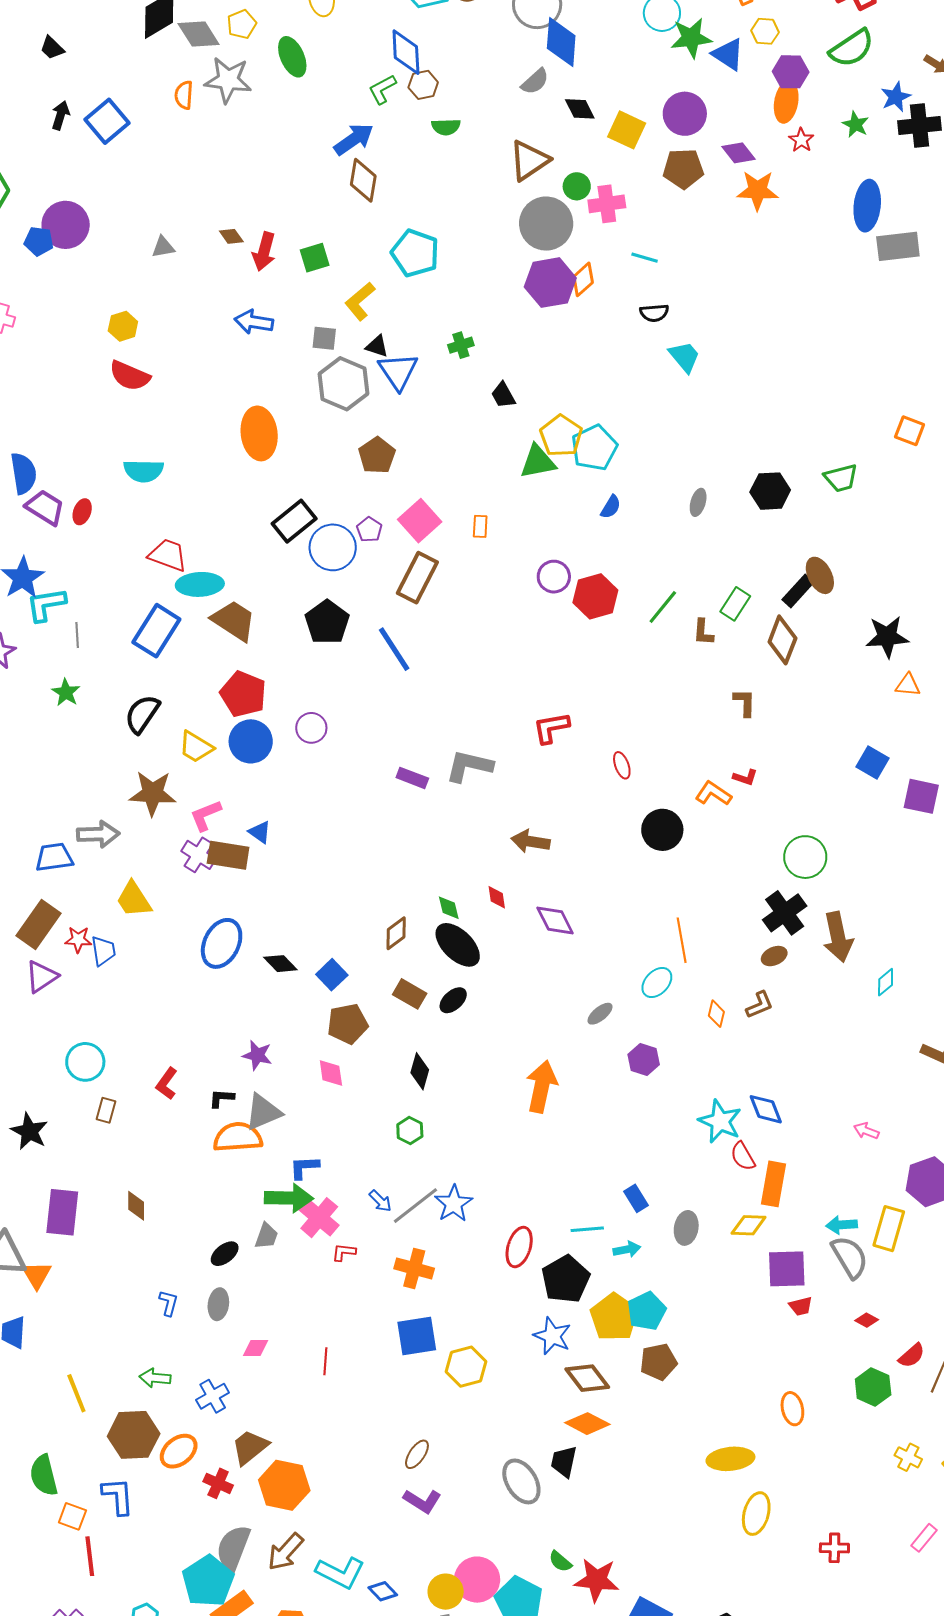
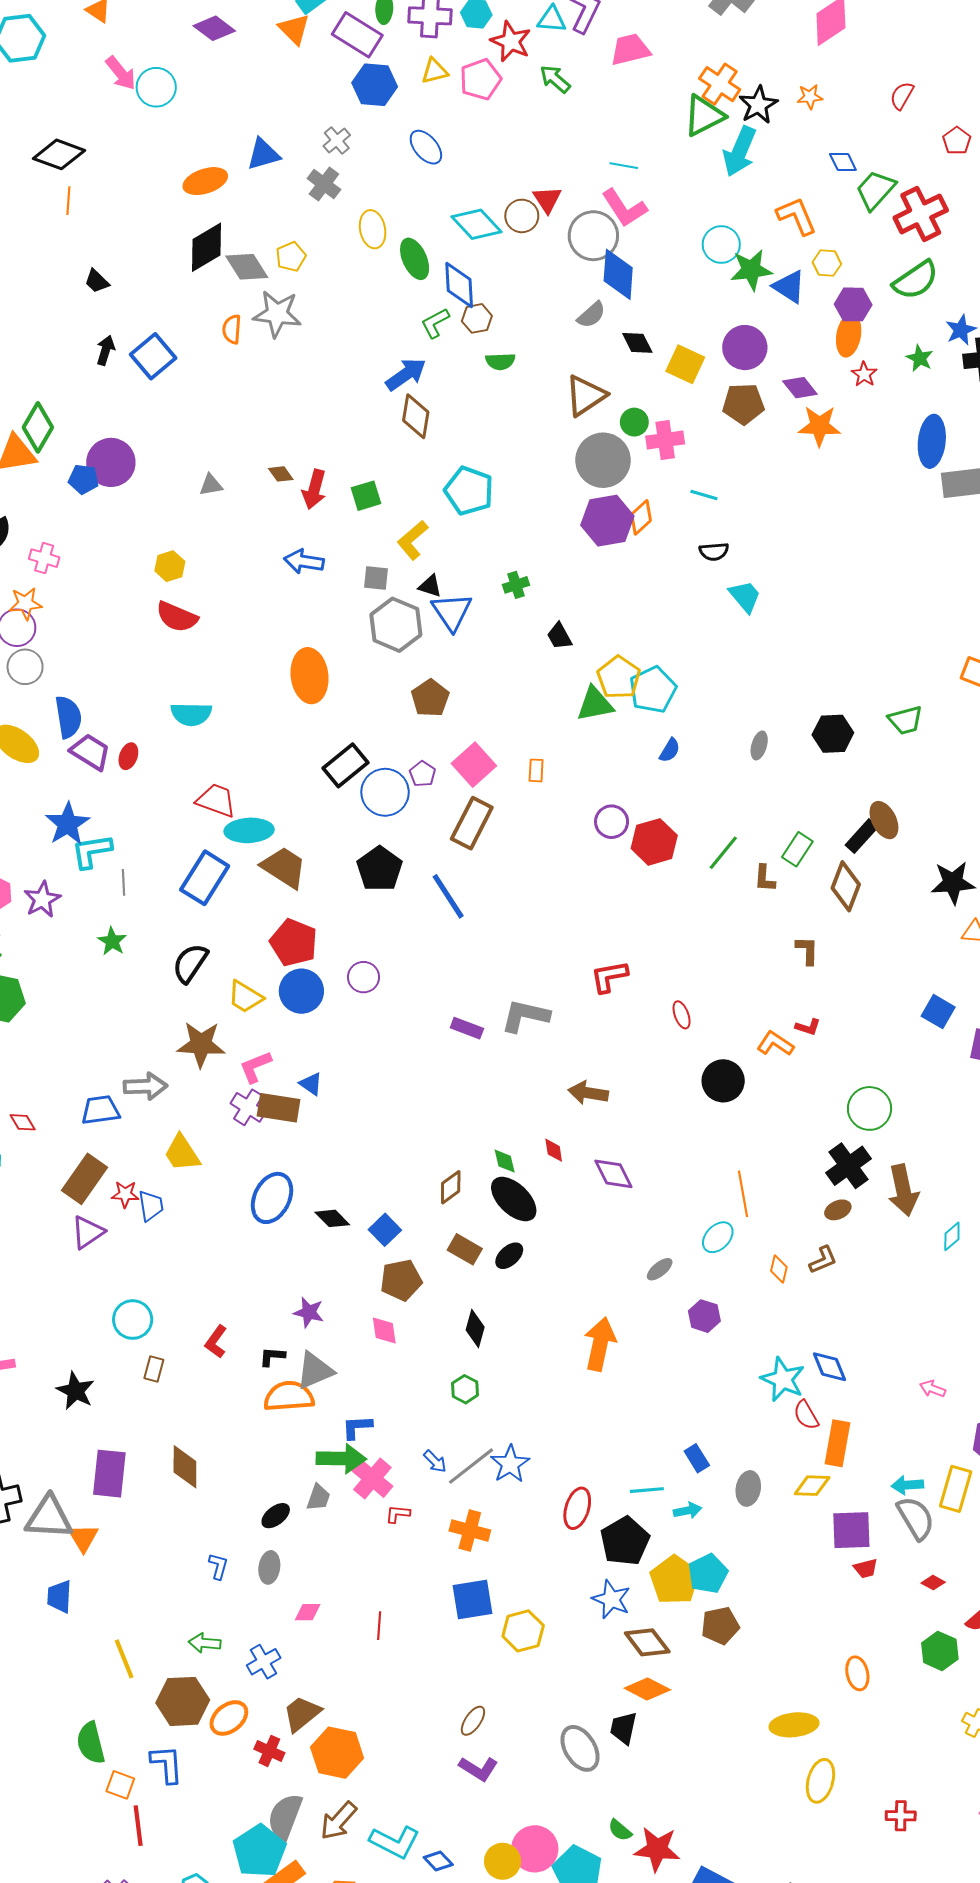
green ellipse: (292, 57) -> (415, 259), moved
brown diamond: (136, 1206) -> (185, 1467), size x1.4

